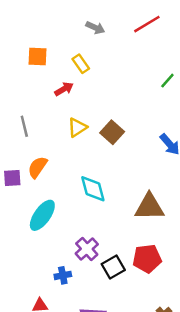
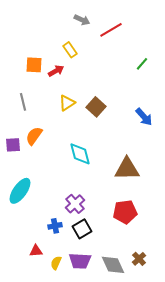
red line: (147, 24) -> (111, 30), moved
orange square: (38, 57) -> (34, 65), moved
cyan ellipse: (42, 215) -> (20, 191), moved
black square: (113, 267) -> (82, 229), moved

